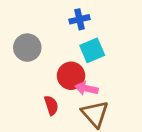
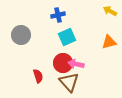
red circle: (71, 76) -> (63, 63), moved
pink arrow: (87, 88) -> (76, 64), moved

